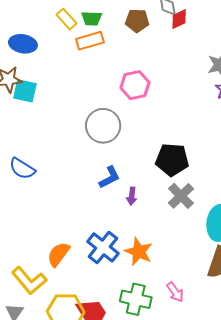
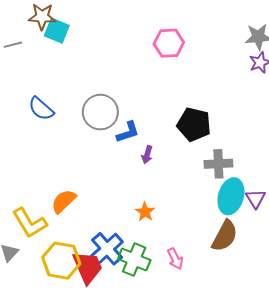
gray circle: (103, 126) -> (100, 112), moved
gray cross: (181, 196) -> (218, 164), moved, turned 32
blue cross: (103, 247) -> (107, 249), moved
orange star: (139, 252) -> (145, 212), size x0.7

